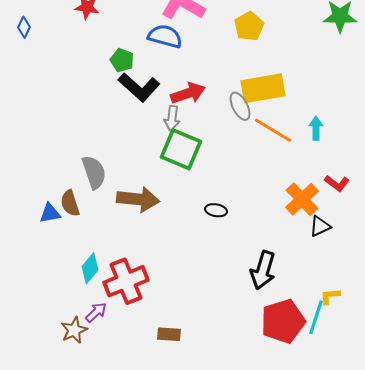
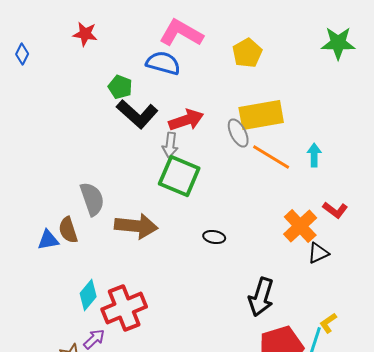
yellow L-shape: (330, 296) -> (328, 323), turned -30

